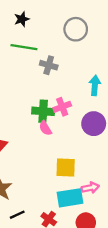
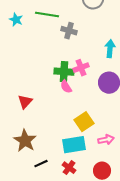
yellow square: (66, 167) -> (84, 122), turned -36
cyan rectangle: (70, 198) -> (74, 145), moved

